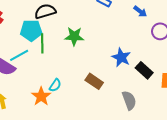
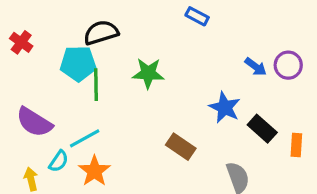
blue arrow: (140, 11) -> (256, 67), moved
cyan line: (19, 55) -> (85, 138), moved
cyan semicircle: (55, 85) -> (59, 161), moved

